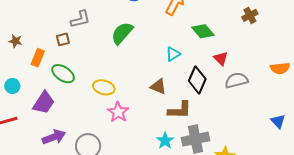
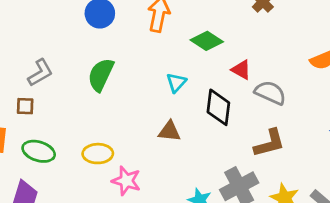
brown square: (63, 39) -> (25, 106), turned 32
gray semicircle: (236, 80) -> (270, 93), turned 55
brown L-shape: (180, 110) -> (269, 143), moved

